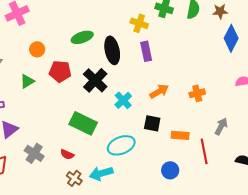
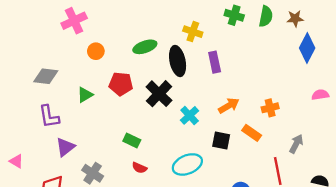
yellow cross: (139, 23) -> (193, 32), moved
orange circle: (37, 49) -> (96, 51), moved
green rectangle: (83, 123) -> (132, 141), moved, size x0.6
orange rectangle: (180, 135) -> (252, 133), moved, turned 30
red semicircle: (67, 154) -> (139, 168), moved

